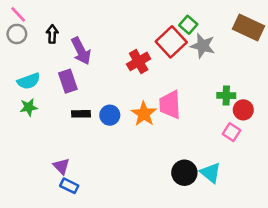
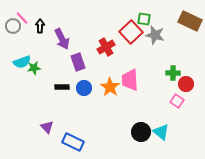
pink line: (18, 14) -> (22, 18), moved
green square: (188, 25) -> (144, 19), turned -32
purple rectangle: (68, 81) -> (78, 62), moved
green star: (29, 107) -> (34, 68), moved
blue rectangle: (69, 186) -> (73, 142), moved, size x1.5

